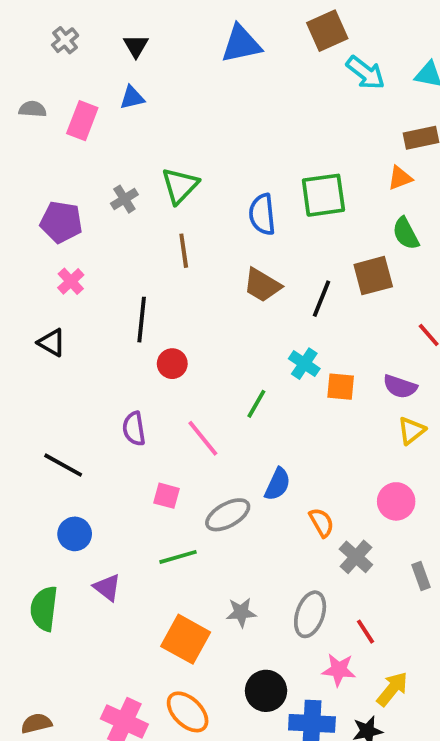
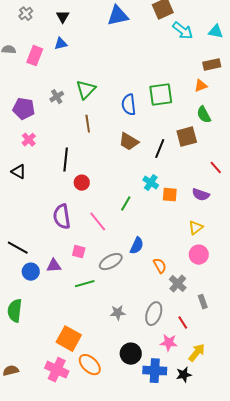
purple semicircle: (134, 429) -> (62, 217), size x1.4
yellow triangle: (411, 431) -> (196, 228), moved
black line: (63, 465) -> (18, 248), moved
gray rectangle: (421, 576) -> (203, 302), moved
purple triangle: (107, 588) -> (54, 266), moved, turned -42
orange square: (186, 639) -> (69, 339), moved

